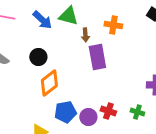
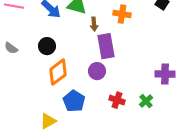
blue pentagon: (65, 112) -> (74, 101), turned -30
green cross: (137, 112) -> (146, 101), turned 32
purple circle: (88, 117) -> (97, 71), moved

